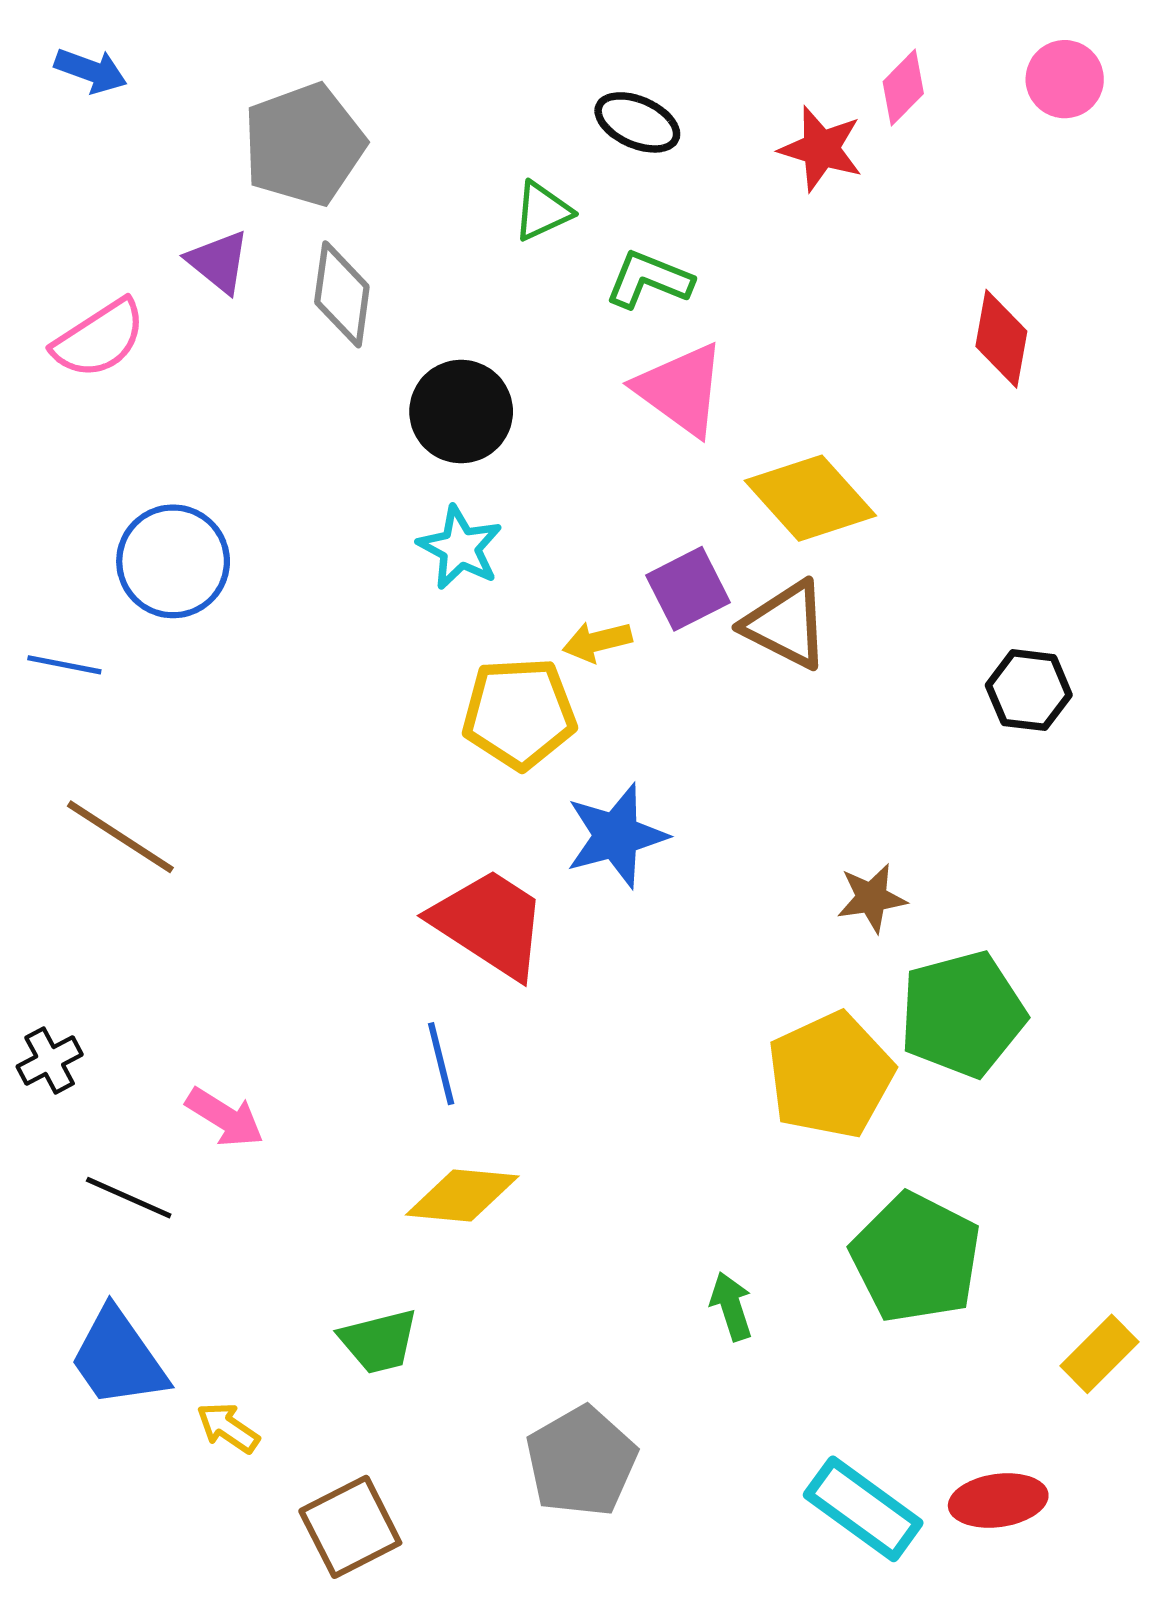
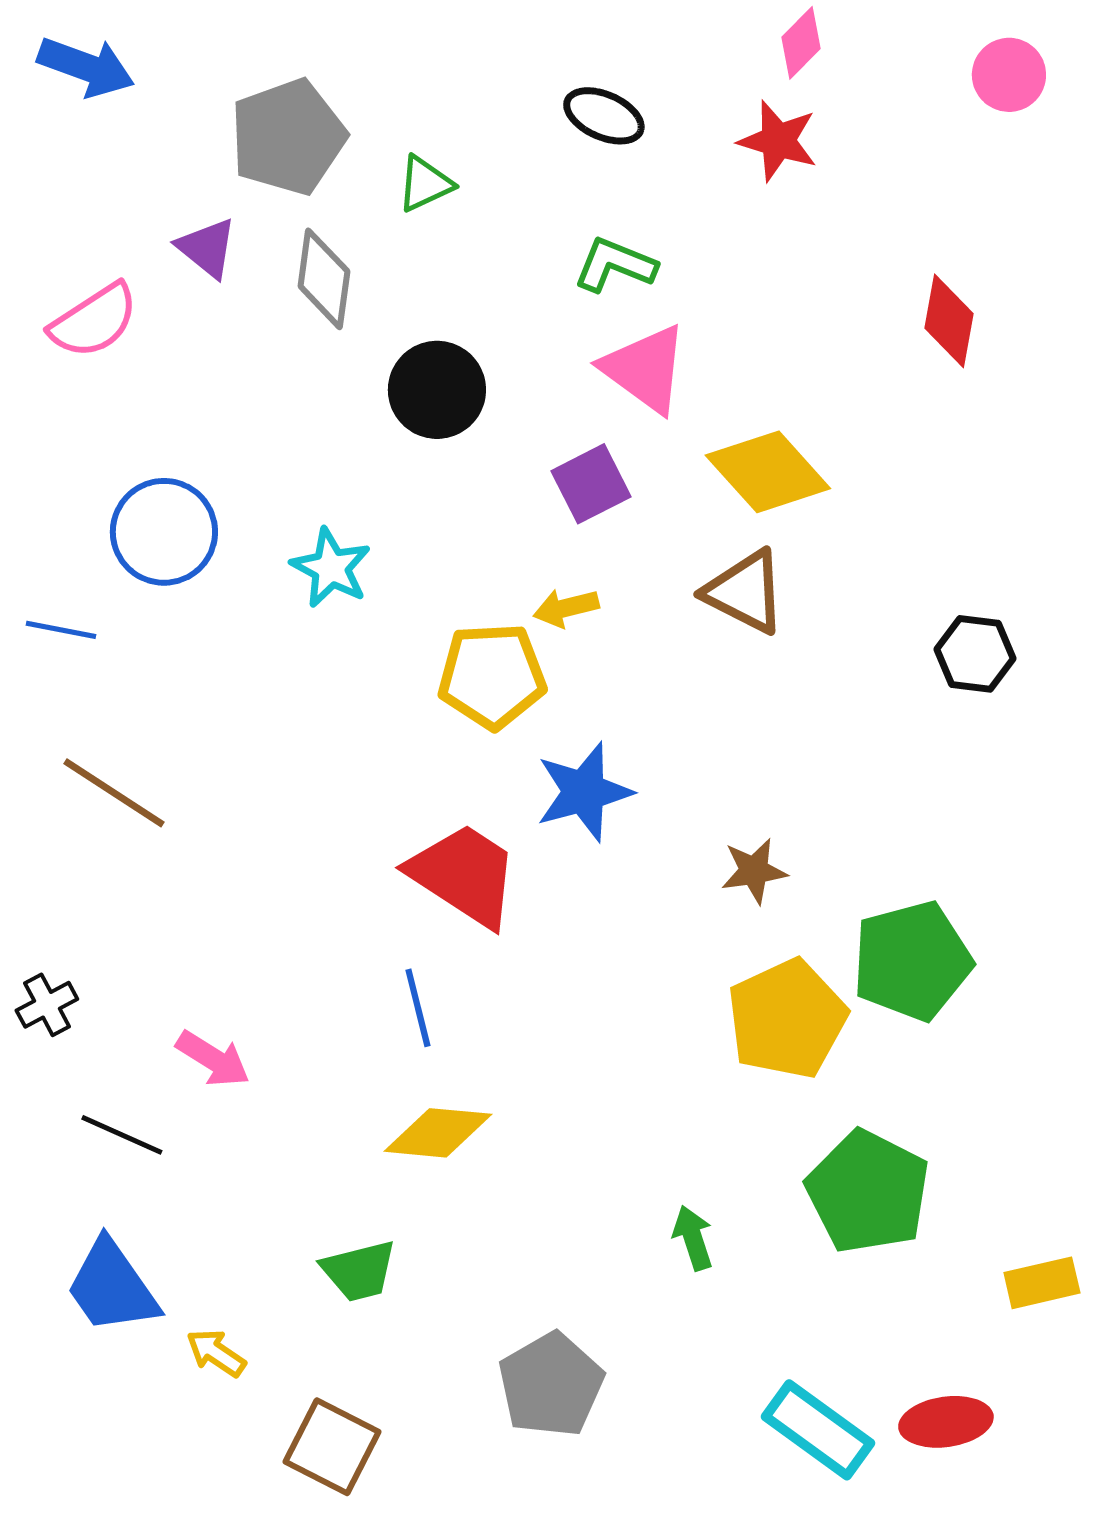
blue arrow: (91, 71) -> (86, 67), size x1.4
pink diamond: (903, 88) -> (801, 43), moved
green triangle: (542, 211) -> (425, 184), moved
cyan star: (460, 548) -> (331, 568), moved
purple square: (688, 589) -> (591, 484), moved
brown star: (872, 898) -> (754, 871), moved
yellow rectangle: (1100, 1354) -> (1042, 1283), turned 32
brown square: (350, 1527) -> (332, 1447), turned -36

